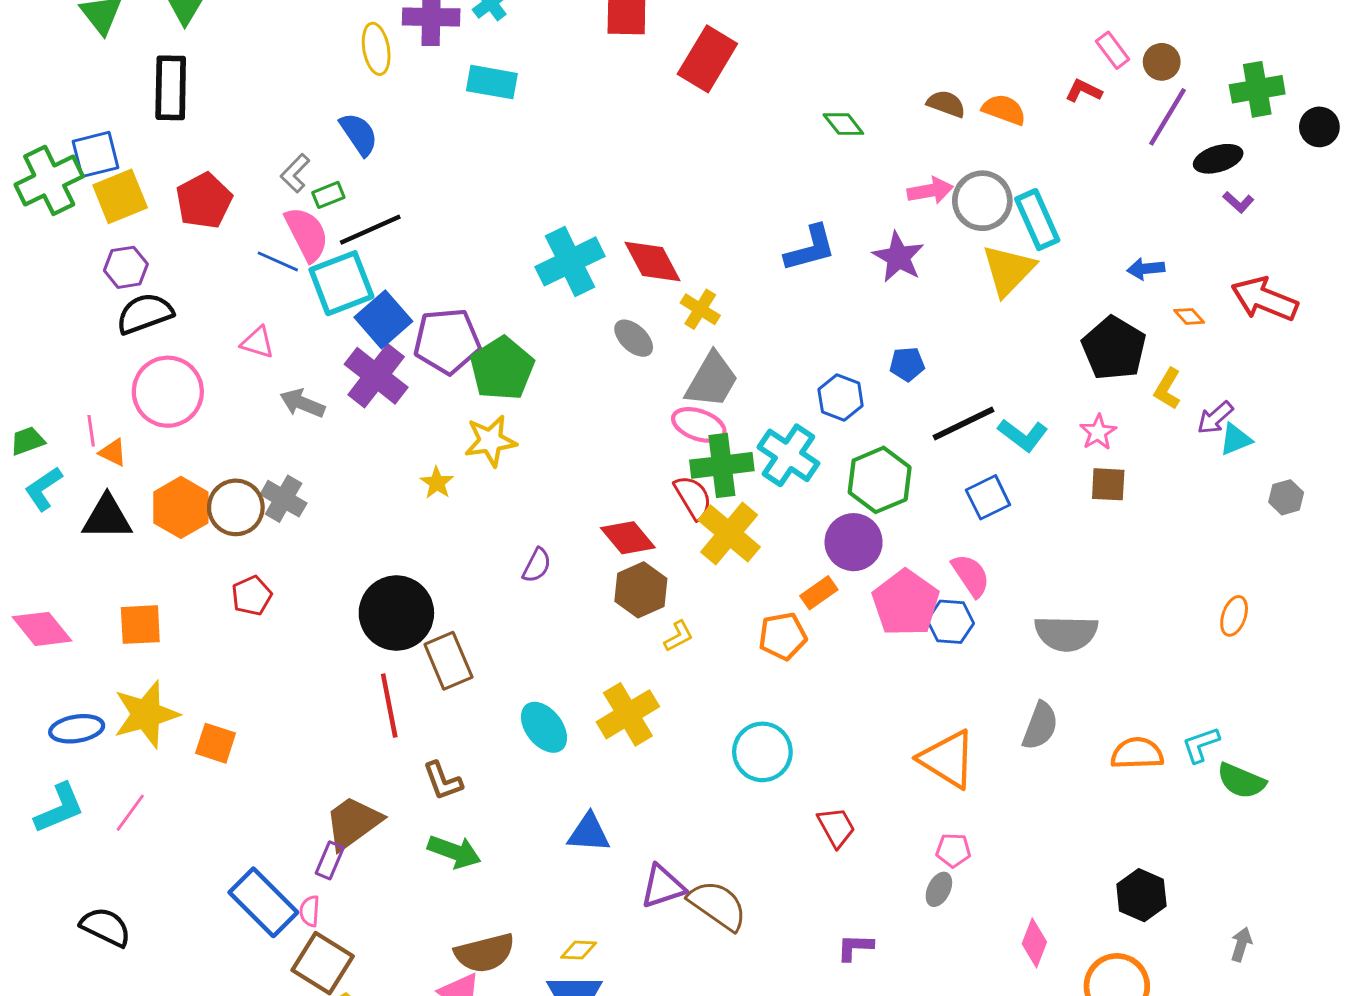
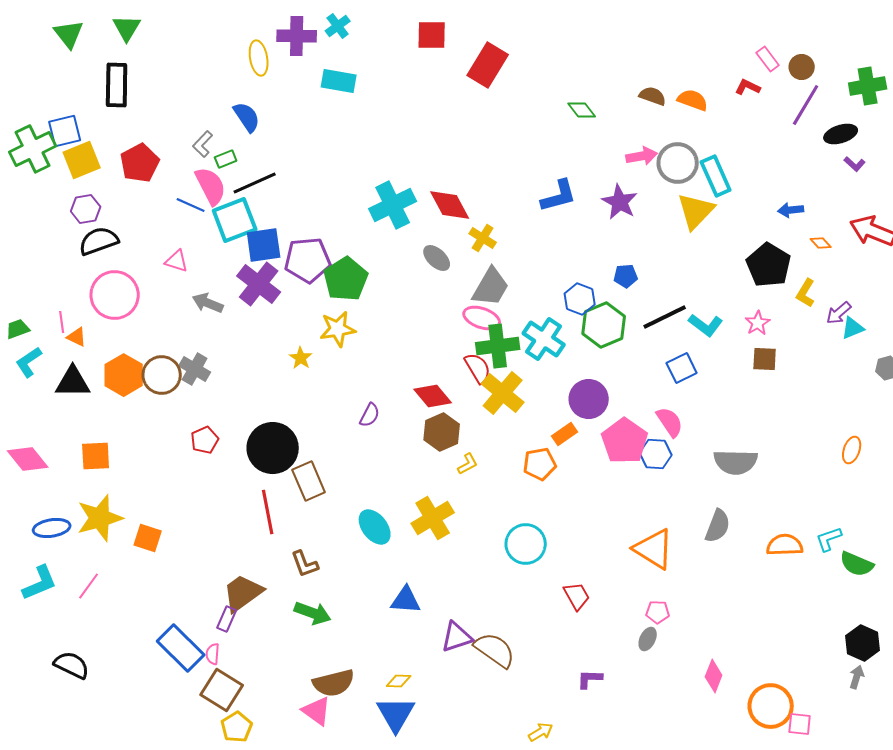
blue square: (383, 319) -> (264, 245), turned 33
green hexagon: (880, 480) -> (604, 325), moved
red pentagon: (252, 596) -> (205, 440), moved
black hexagon: (1141, 895) -> (863, 643), moved

